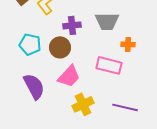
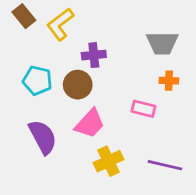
gray trapezoid: (107, 21) -> (162, 43), moved
pink rectangle: (109, 65) -> (143, 109), size x0.7

